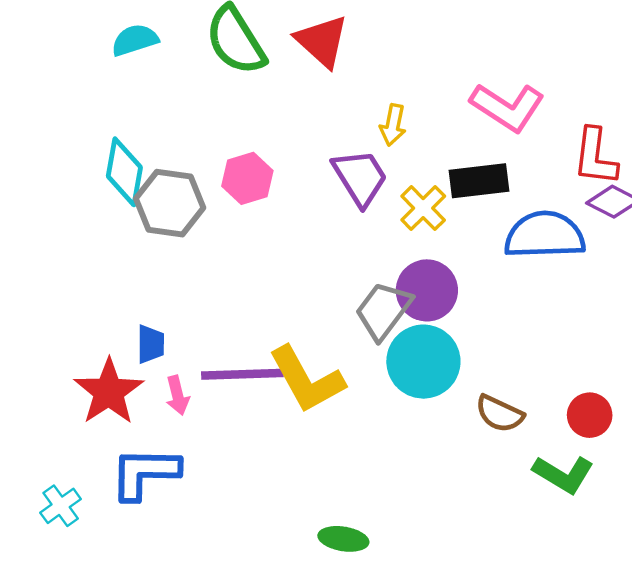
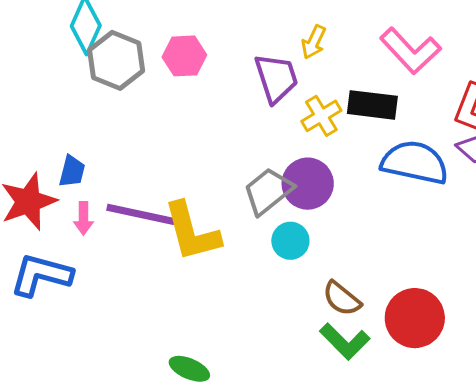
cyan circle: (423, 362) -> (290, 241), size x0.6
red circle: (590, 415) -> (415, 318), size x1.6
green L-shape: (563, 474) -> (345, 341), moved

